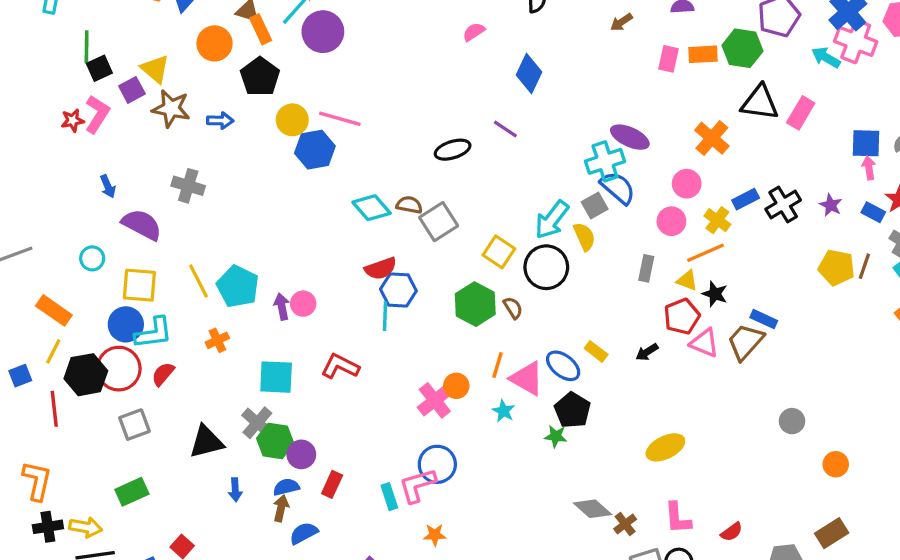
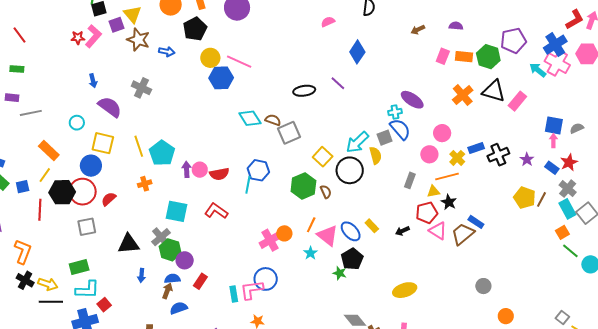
orange cross: (712, 138) -> (463, 95), moved
cyan cross: (605, 161) -> (395, 112), size x0.6
red semicircle: (381, 268) -> (219, 174), moved
yellow triangle: (687, 280) -> (433, 191), turned -40
cyan L-shape: (154, 333) -> (87, 290), moved
black cross: (48, 527) -> (25, 280), turned 30

